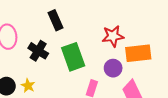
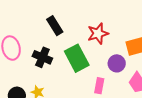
red star: (113, 36) -> (98, 33), moved

